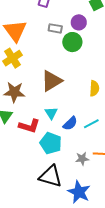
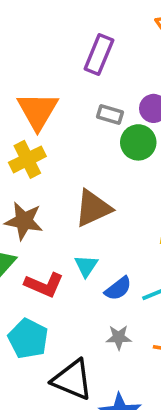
cyan pentagon: (51, 143) -> (28, 339), moved
gray star: (82, 159) -> (119, 337), moved

